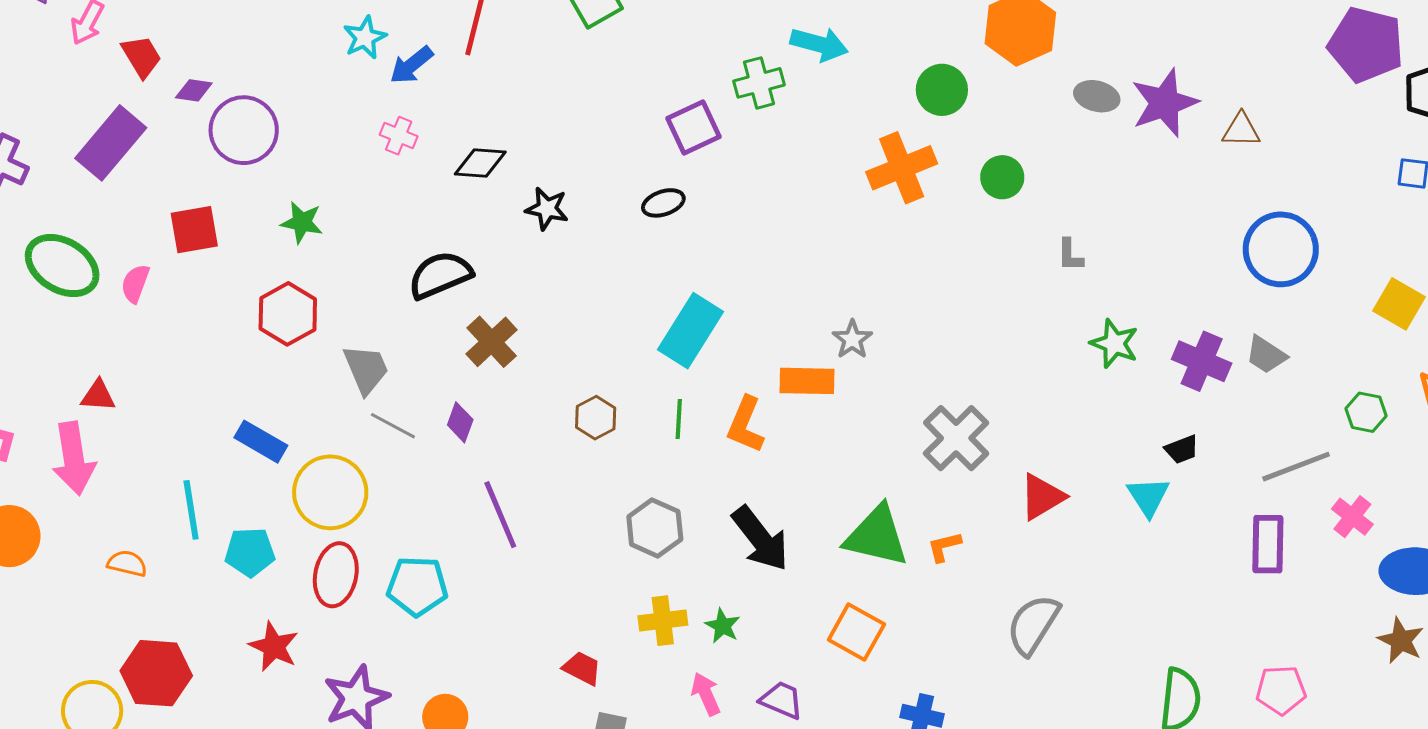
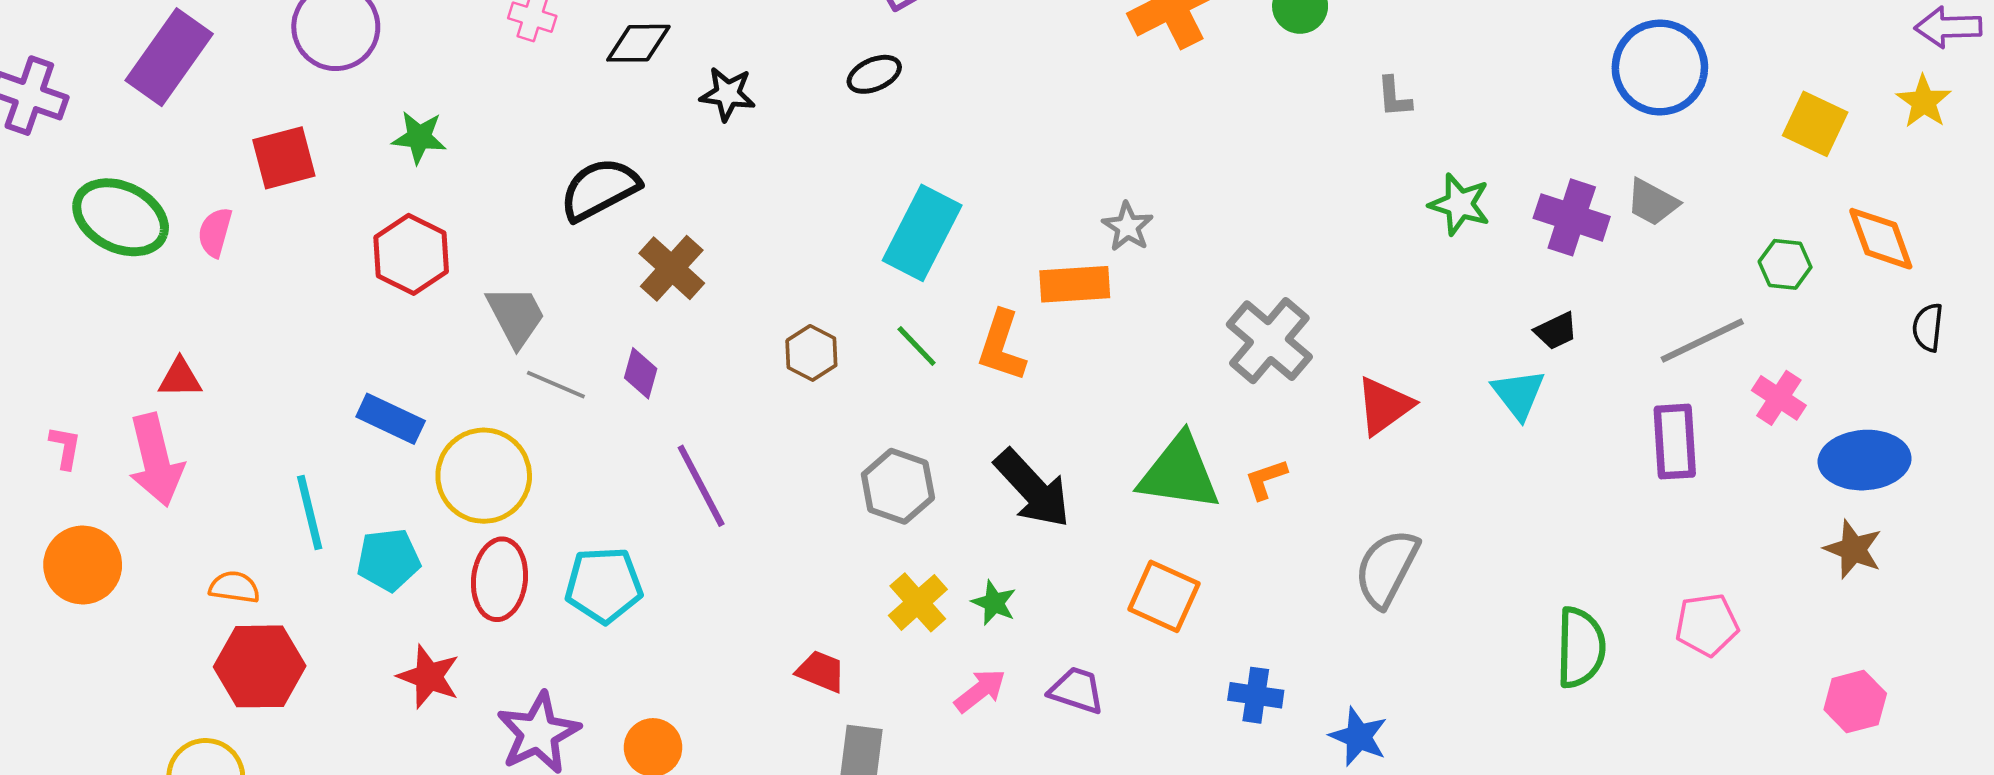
green line: (679, 419) -> (917, 346), turned -42
yellow cross: (663, 621) -> (918, 602), turned -30
red hexagon: (156, 673) -> (260, 666), moved
pink arrow: (706, 694) -> (980, 691), turned 81

